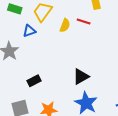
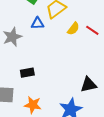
black triangle: (81, 77) -> (89, 85), moved

